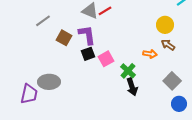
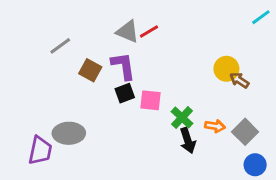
yellow circle: (165, 25) -> (226, 69), moved
orange arrow: (150, 54) -> (215, 126), moved
pink square: (106, 59) -> (150, 100), turned 35

